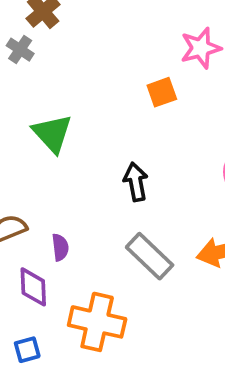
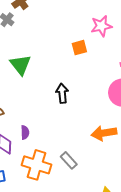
purple semicircle: (60, 247) -> (25, 132), moved
gray rectangle: (150, 256) -> (69, 160), moved, size x0.7

